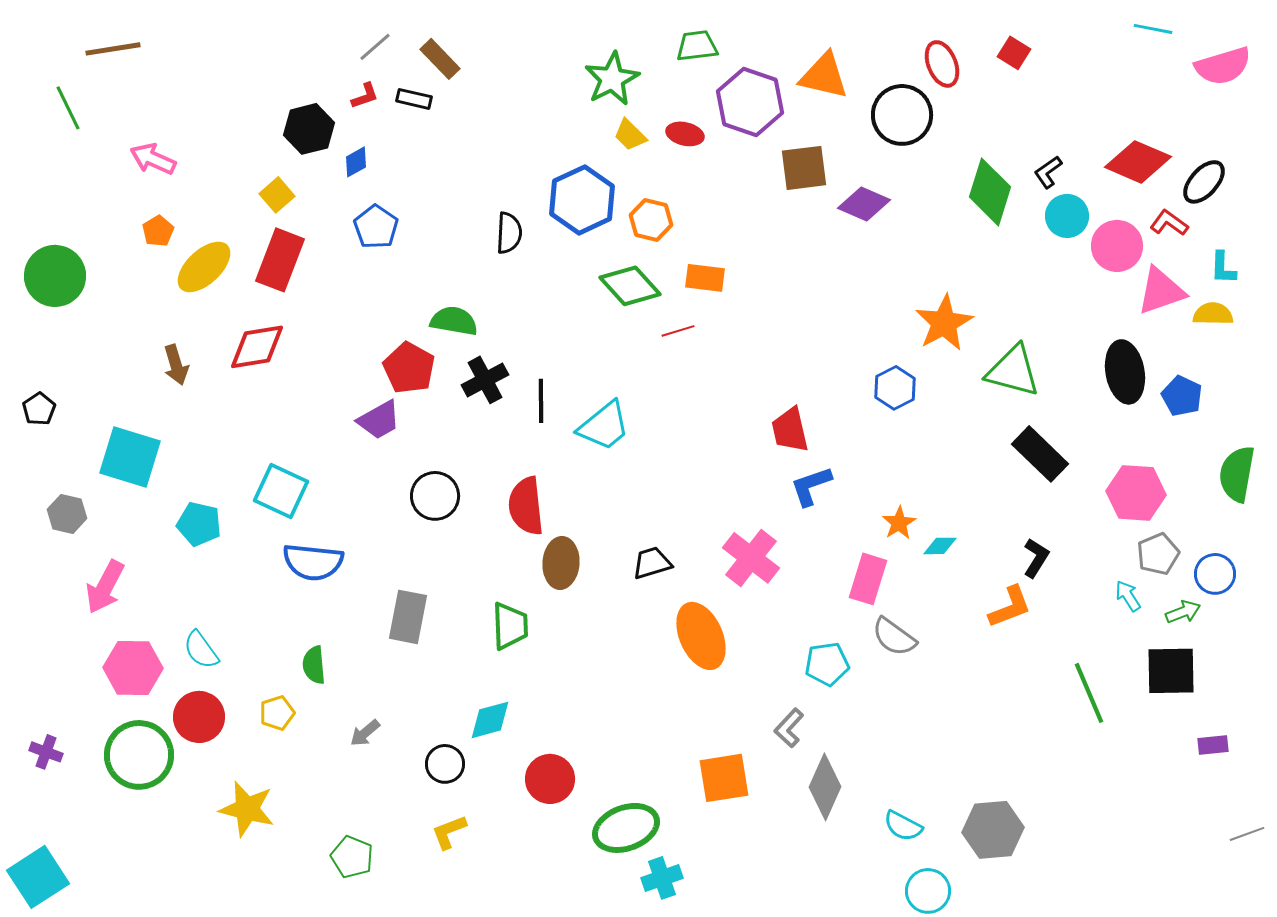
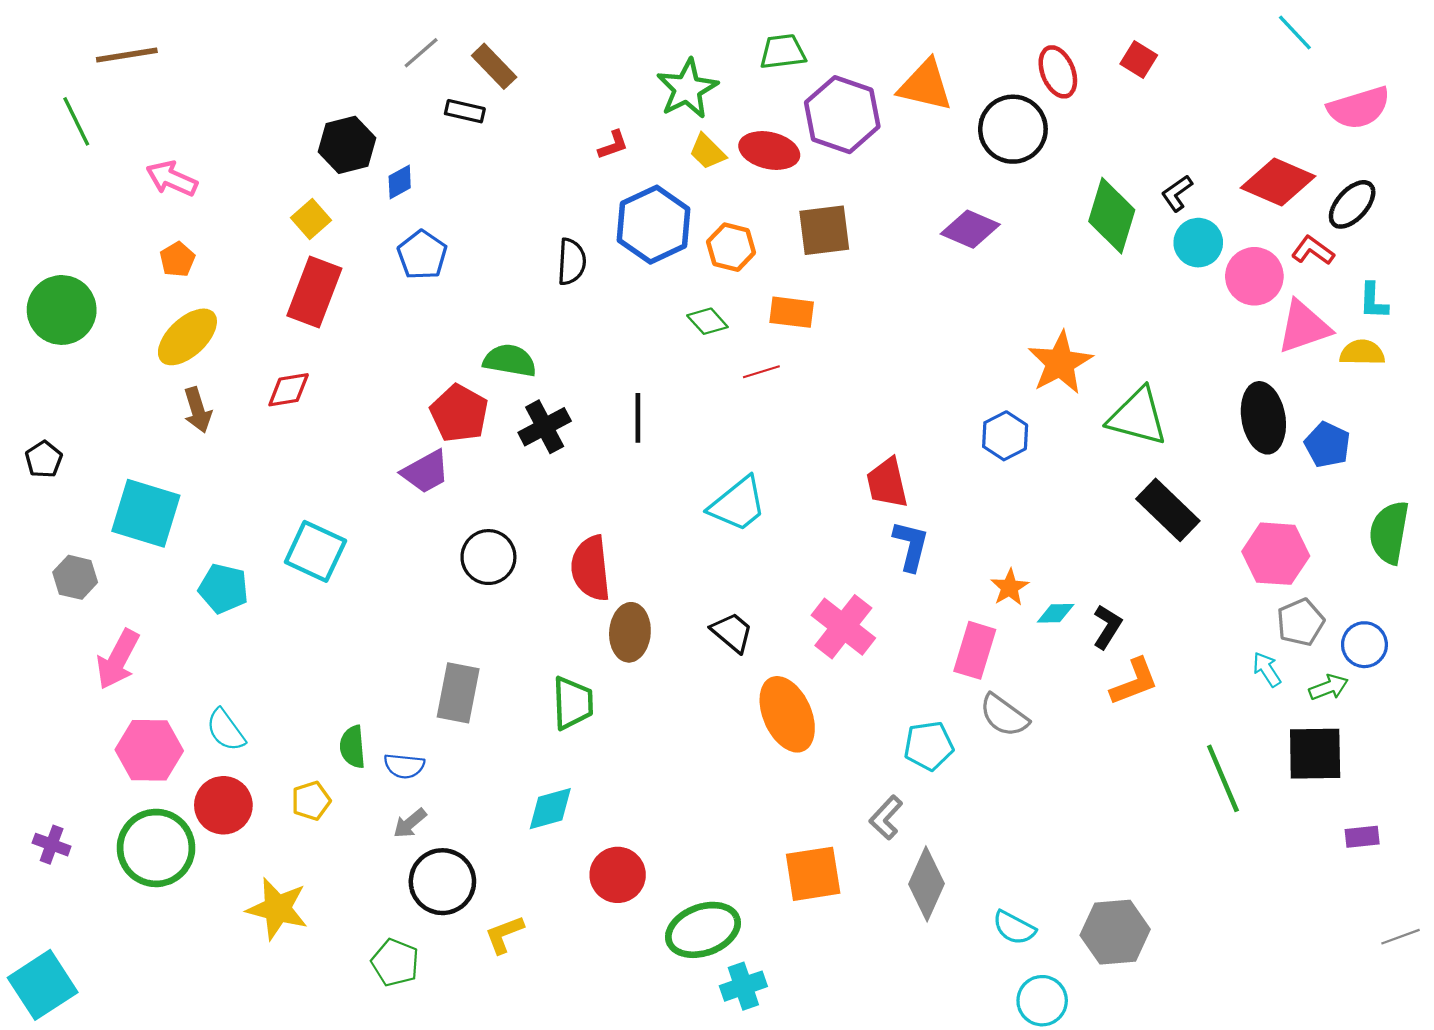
cyan line: (1153, 29) -> (1295, 33), turned 36
pink semicircle: (1223, 66) -> (1359, 108), moved
red L-shape: (365, 96) -> (613, 145), moved
red ellipse: (685, 134) -> (769, 150), size x1.4
brown square: (804, 168) -> (824, 230), moved
yellow ellipse: (204, 267) -> (187, 337), moved
green diamond: (630, 286) -> (707, 321), size x0.6
red diamond: (257, 347) -> (289, 390), size x0.7
black line: (541, 401) -> (638, 418), moved
cyan trapezoid: (604, 426) -> (738, 504), moved
blue L-shape: (811, 486) -> (911, 546), turned 123
black L-shape: (1036, 558) -> (1107, 627), moved
blue semicircle: (313, 562) -> (404, 766), moved, size x0.6
black trapezoid: (652, 563) -> (732, 632), turned 57
black circle: (445, 764) -> (442, 882), moved, size x1.5

